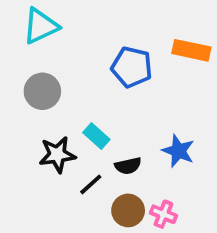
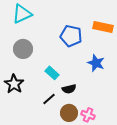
blue star: (178, 151) -> (96, 63), moved
black star: (57, 155) -> (14, 84), moved, turned -30

